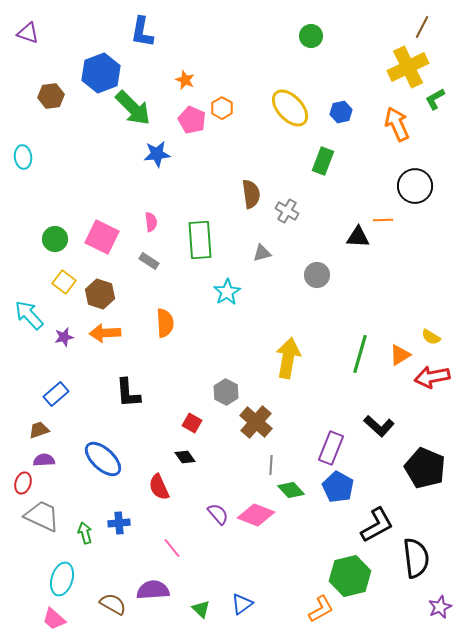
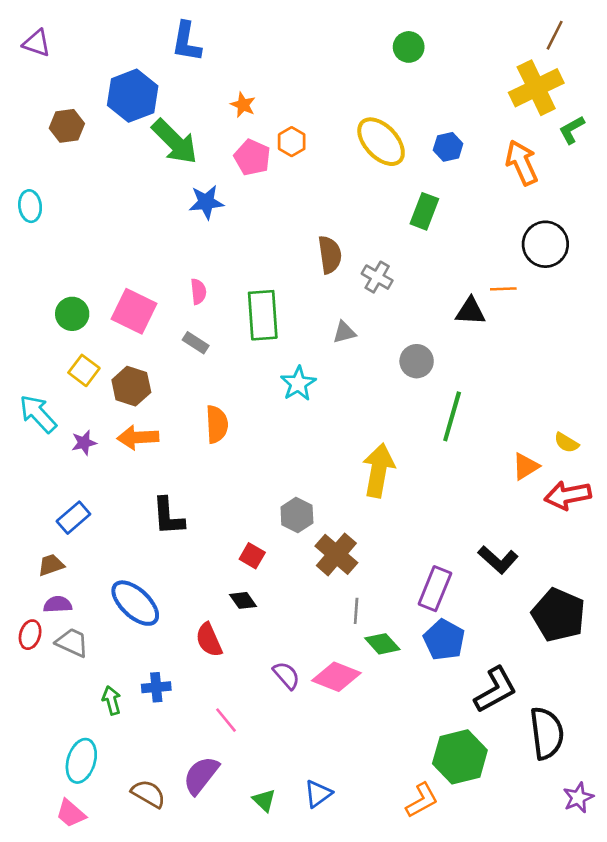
green line: (360, 354) -> (452, 416), moved
gray trapezoid: (42, 516) -> (72, 643), moved, size x0.7
purple semicircle: (153, 590) -> (201, 775), turned -48

